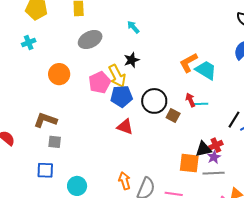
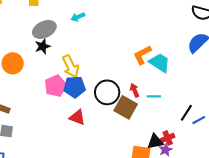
cyan arrow: (133, 27) -> (78, 17), moved, turned -72
black star: (132, 60) -> (43, 46), moved
pink pentagon: (100, 82) -> (56, 86), moved
red arrow: (190, 100) -> (135, 90), moved
brown square: (173, 116) -> (126, 107), size x1.6

